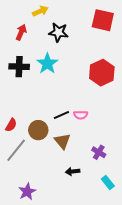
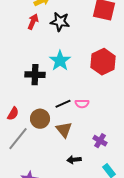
red arrow: (21, 32) -> (33, 22), moved
cyan star: (47, 64) -> (60, 61), moved
black cross: (19, 67) -> (35, 75), moved

